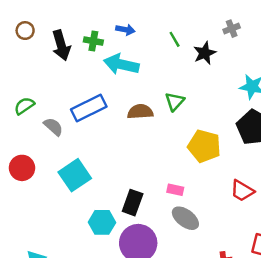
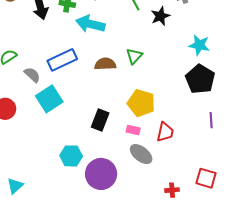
yellow pentagon: (204, 146) -> (141, 103), moved
cyan square: (75, 175) -> (49, 99), moved
red trapezoid: (242, 191) -> (165, 132), moved, turned -110
black rectangle: (133, 203) -> (100, 120), moved

